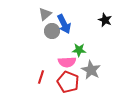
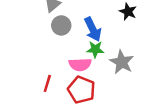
blue arrow: (64, 24) -> (93, 29), moved
gray star: (91, 70) -> (122, 62), moved

